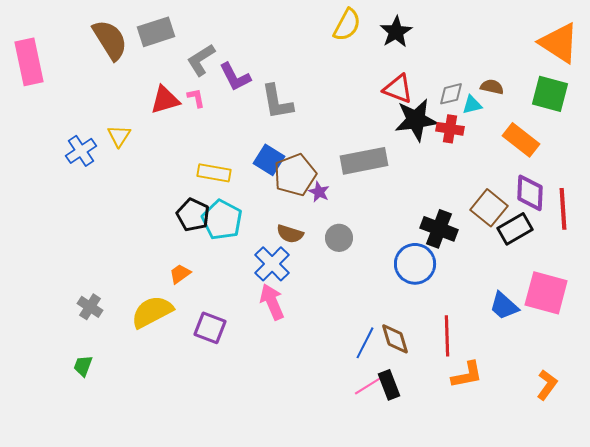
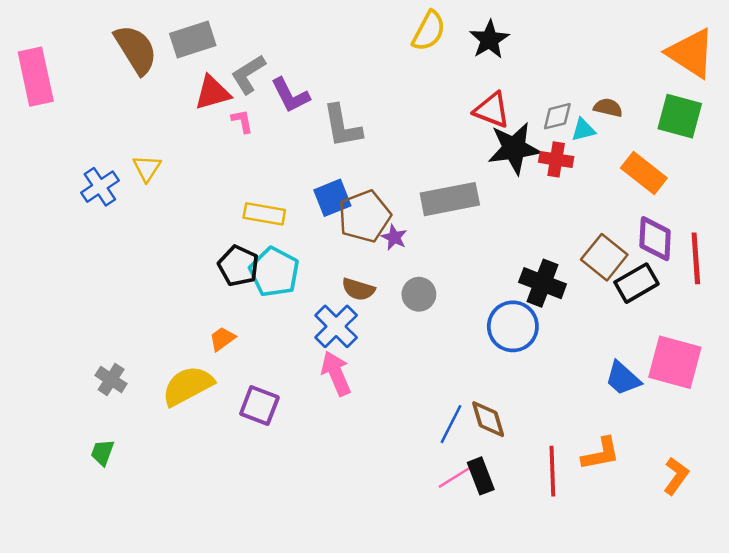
red triangle: (165, 100) -> (212, 93), moved
blue square: (269, 160) -> (332, 198), turned 36
red line: (447, 336) -> (552, 471), moved
orange L-shape: (467, 375) -> (601, 454), moved

